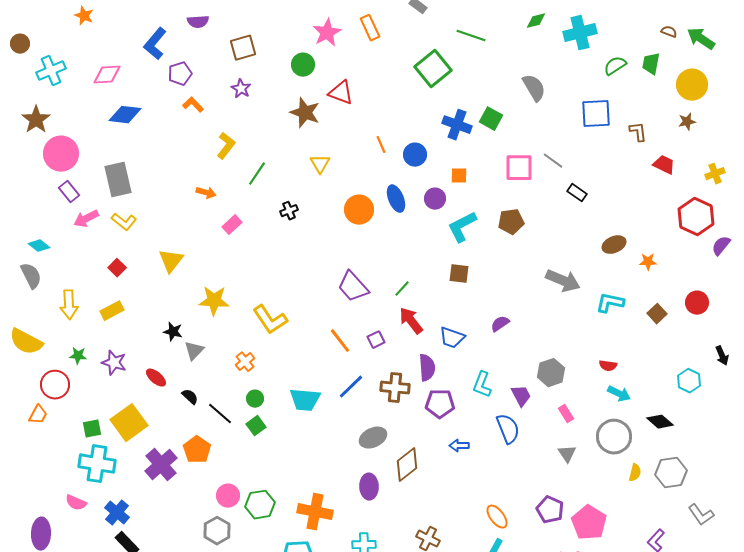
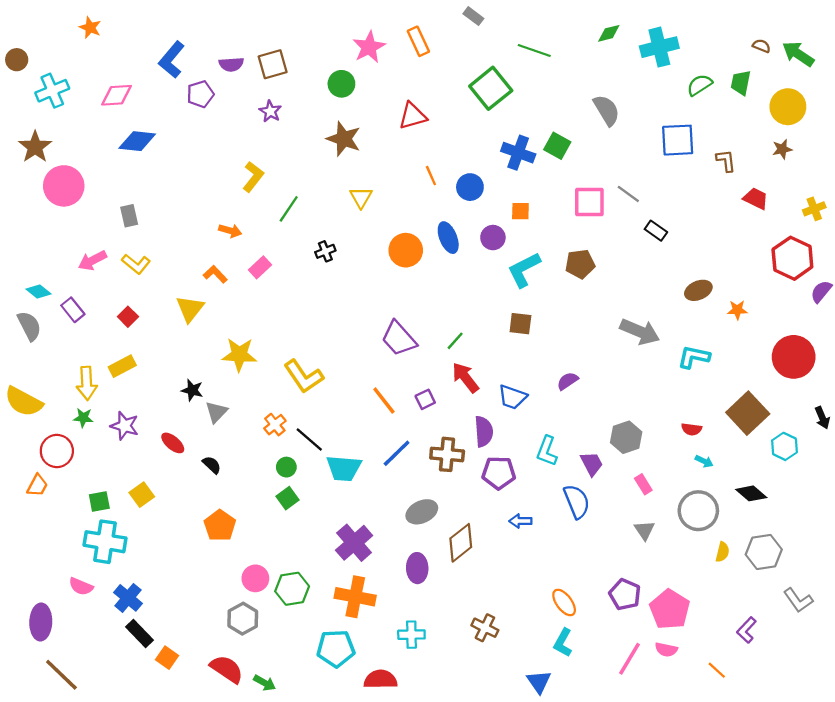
purple semicircle: (198, 22) -> (231, 64), moved
red triangle: (341, 93) -> (413, 116), moved, turned -36
orange L-shape: (193, 105) -> (215, 274), moved
gray rectangle: (118, 180) -> (129, 216), size x0.6
purple rectangle: (69, 192) -> (73, 310), moved
red circle: (697, 303) -> (794, 357), size x1.6
yellow arrow: (69, 305) -> (87, 383), moved
brown square: (657, 314) -> (748, 413), moved, size x1.8
cyan arrow: (619, 394) -> (704, 461), size x0.7
black line: (220, 414) -> (309, 440), moved
yellow square: (129, 423) -> (142, 495), size x0.6
purple cross: (161, 465) -> (354, 543), moved

